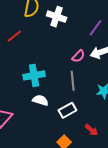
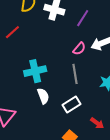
purple line: (96, 28) -> (83, 18), moved
white semicircle: (40, 100) -> (43, 96), turned 56

